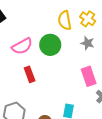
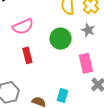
green circle: (50, 45) -> (61, 39), moved

